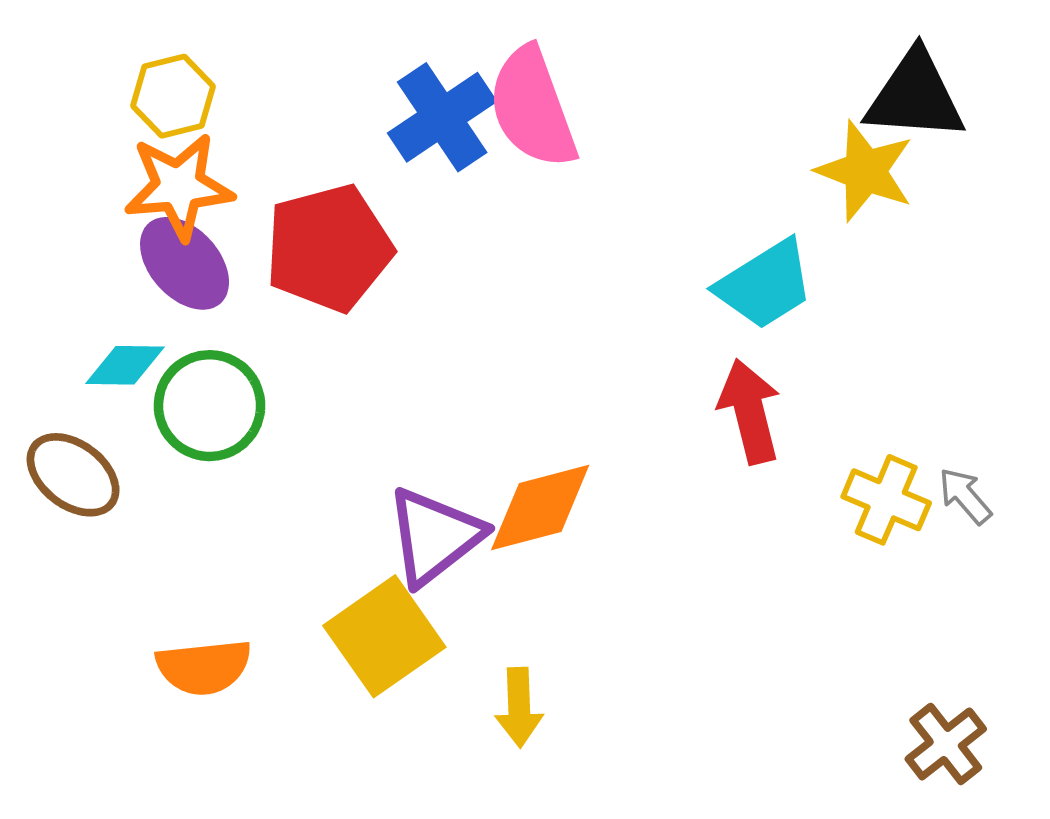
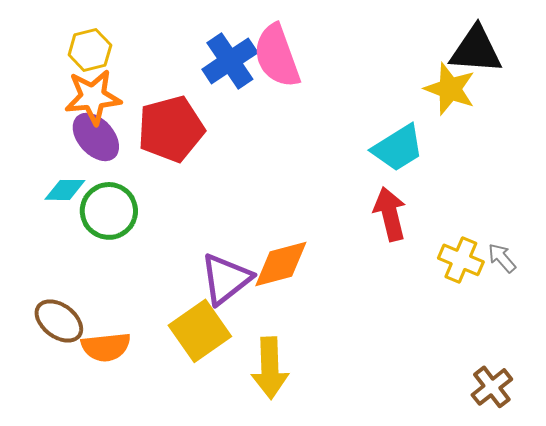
brown ellipse: (73, 475) -> (59, 321), moved
yellow arrow: (519, 707) -> (270, 368), size x1.5

